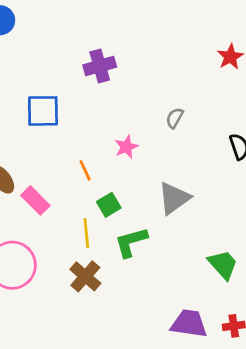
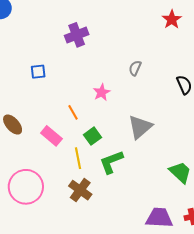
blue square: (43, 111) -> (38, 72), size x0.6
pink rectangle: (35, 200) -> (51, 136), moved

